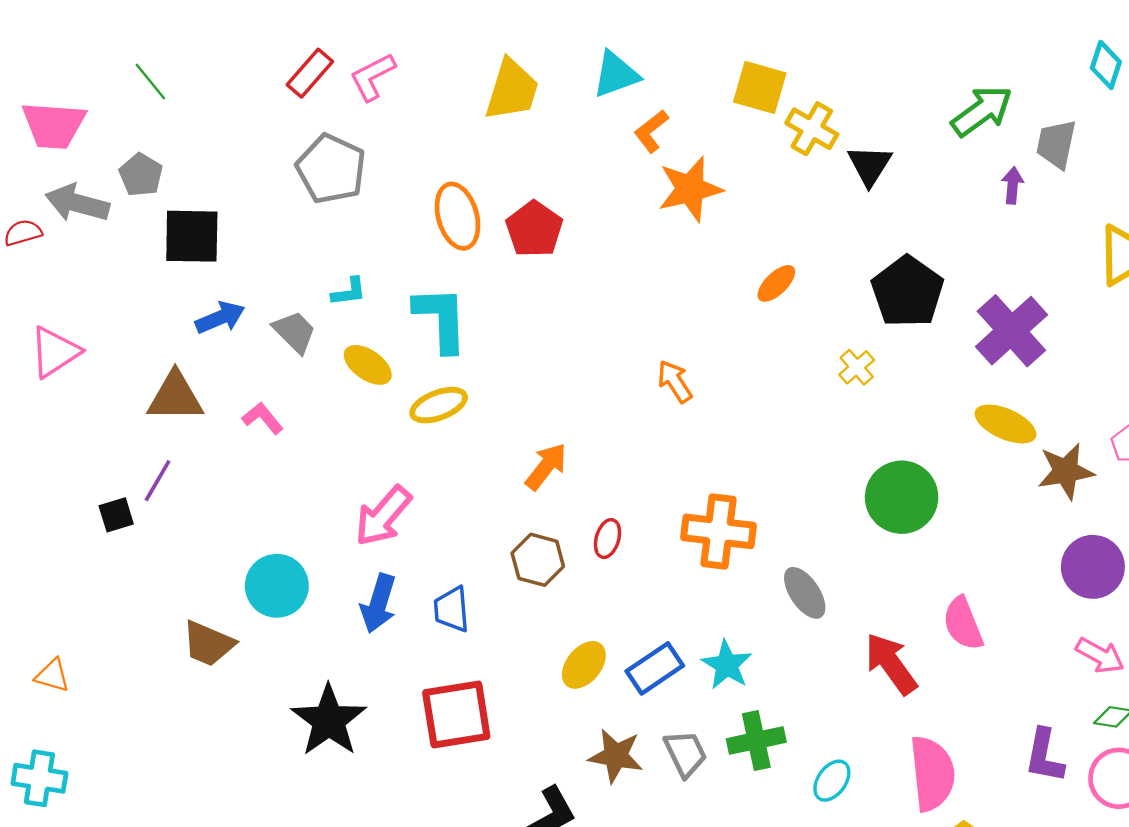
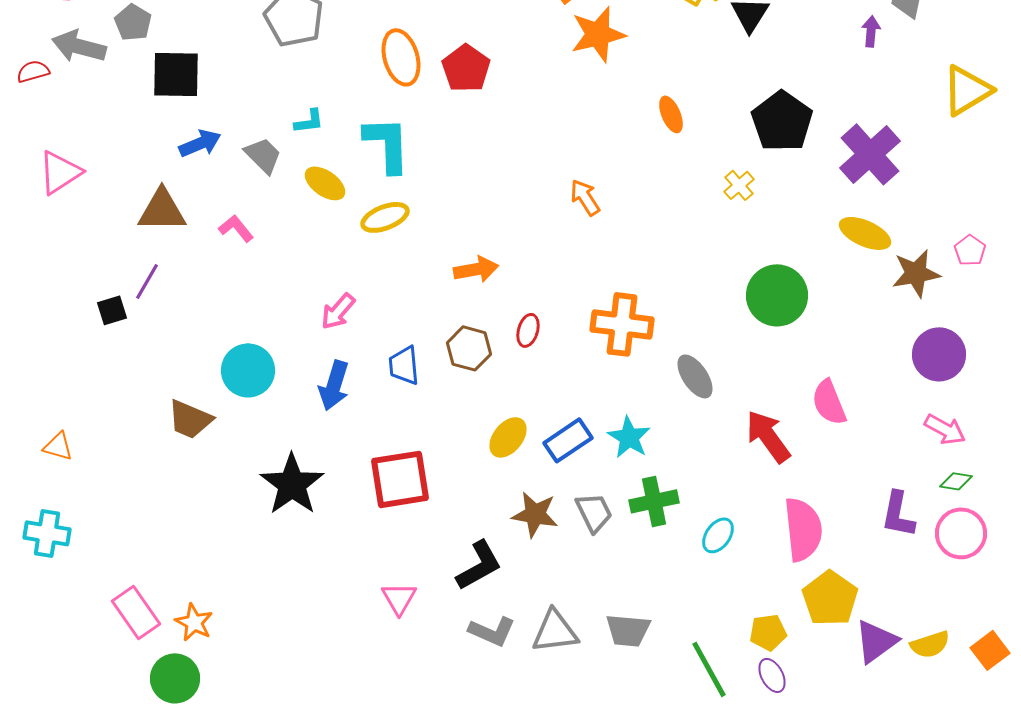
orange ellipse: (776, 283) -> (671, 114), turned -69
orange arrow: (546, 466) -> (476, 269), turned 42
pink arrow: (383, 516) -> (338, 311), size x0.7
blue trapezoid: (452, 609) -> (404, 365), moved

